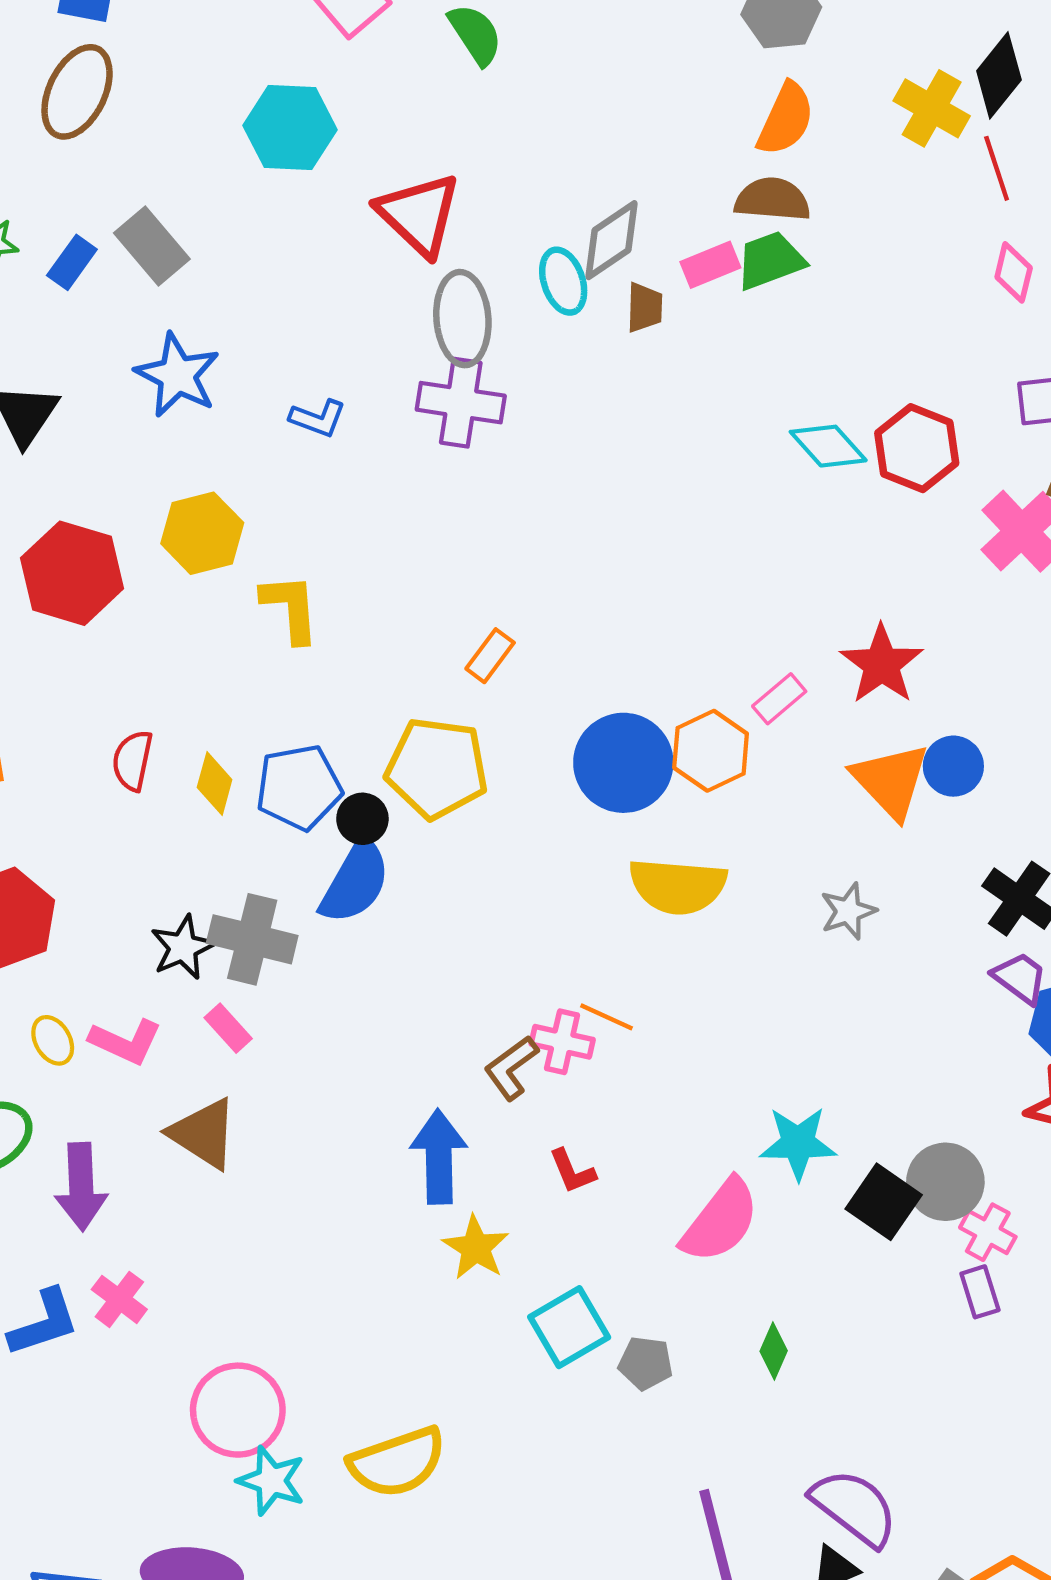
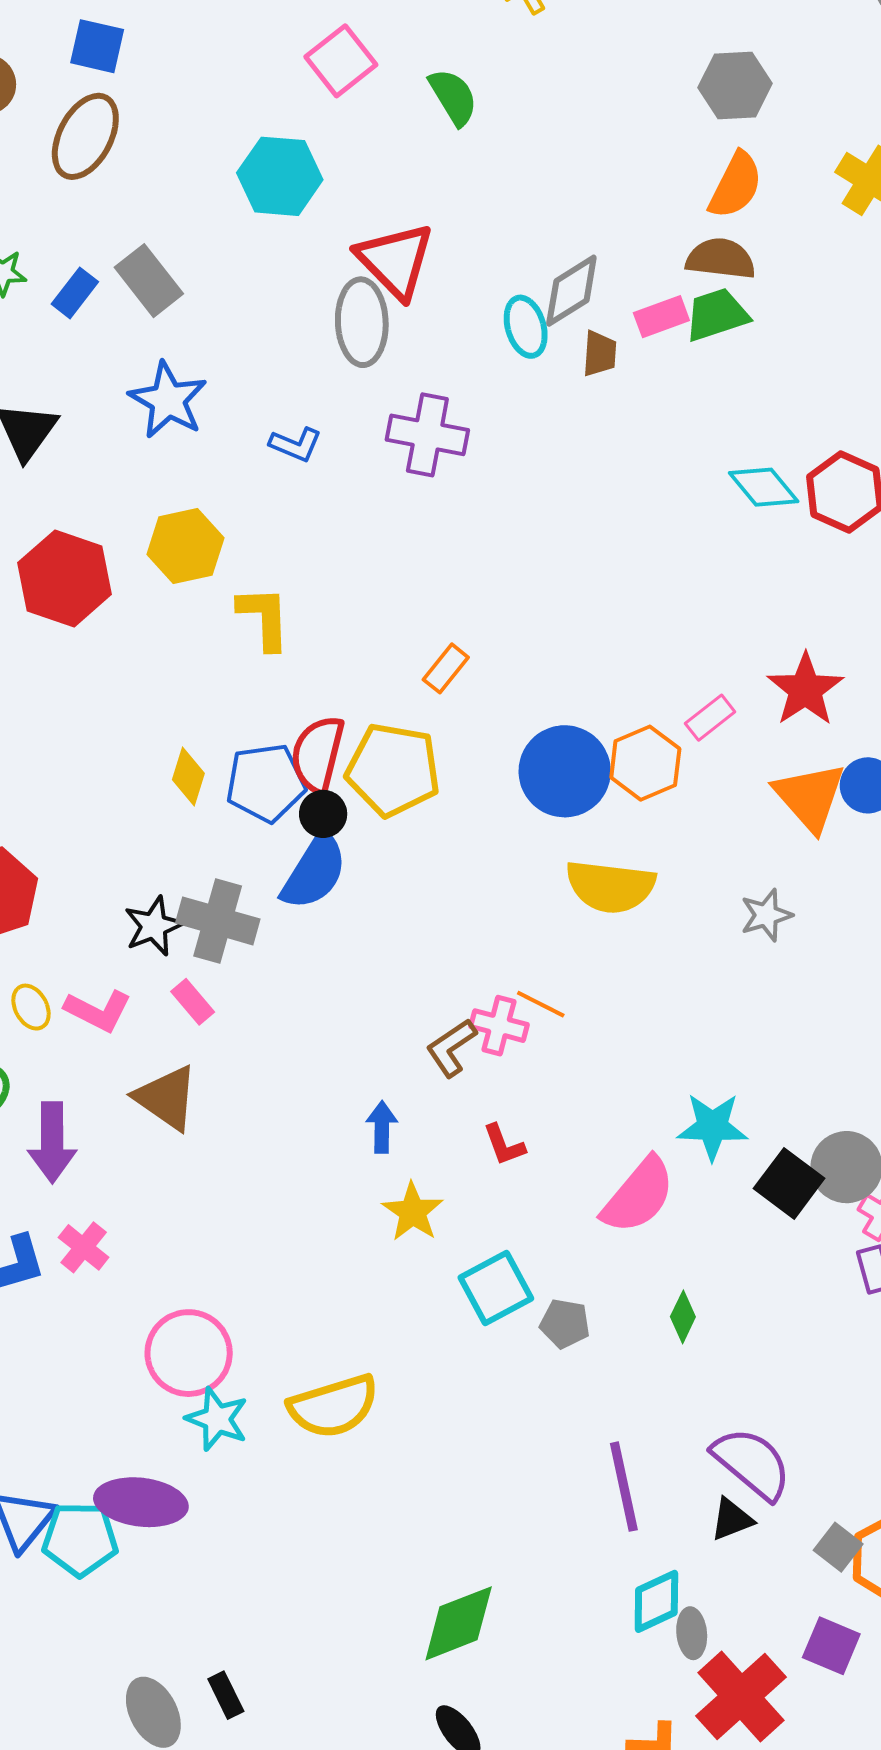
gray ellipse: (462, 319) -> (362, 322), moved
red semicircle: (133, 761) -> (318, 754), moved, size x1.4
blue arrow: (439, 1157) -> (382, 1127), size x0.6

